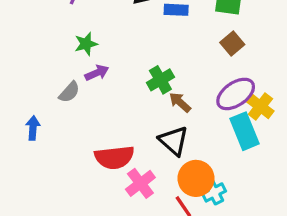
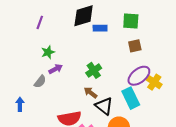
brown square: (232, 43) -> (135, 46), turned 32
brown arrow: (180, 102) -> (91, 93), moved
cyan rectangle: (245, 131) -> (131, 98), moved

